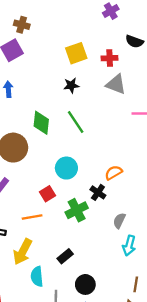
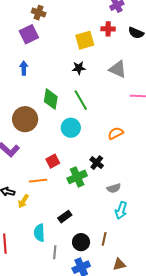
red cross: (110, 58) -> (108, 29), moved
cyan circle: (66, 168) -> (71, 128), moved
orange semicircle: (114, 173) -> (116, 133), moved
gray semicircle: (119, 221) -> (114, 188), turned -136
yellow arrow: (23, 252) -> (23, 201), moved, size x0.6
brown line: (136, 284) -> (104, 239), moved

